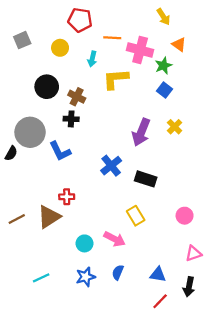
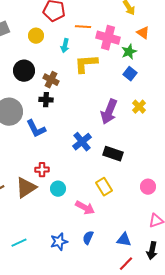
cyan circle: (84, 243) -> (58, 189), moved

